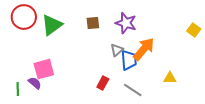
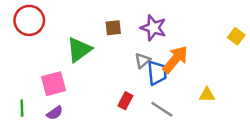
green triangle: (52, 25) -> (79, 50), moved
purple semicircle: (35, 83) -> (55, 113), moved, turned 104

